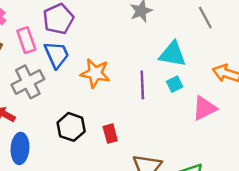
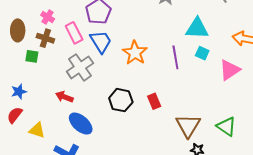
orange star: (95, 73) -> (135, 53), turned 30
cyan square: (175, 84) -> (202, 53), turned -32
blue ellipse: (20, 148) -> (81, 124), turned -45

